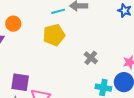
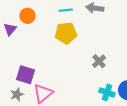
cyan line: (58, 11) -> (66, 10), moved

